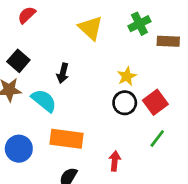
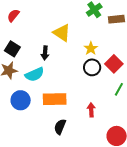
yellow triangle: (91, 28) -> (62, 33), moved
cyan semicircle: (44, 101) -> (35, 74), turned 126
blue circle: (19, 149) -> (21, 100), moved

